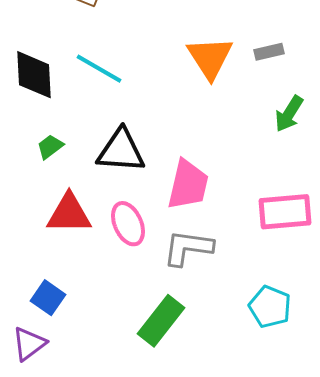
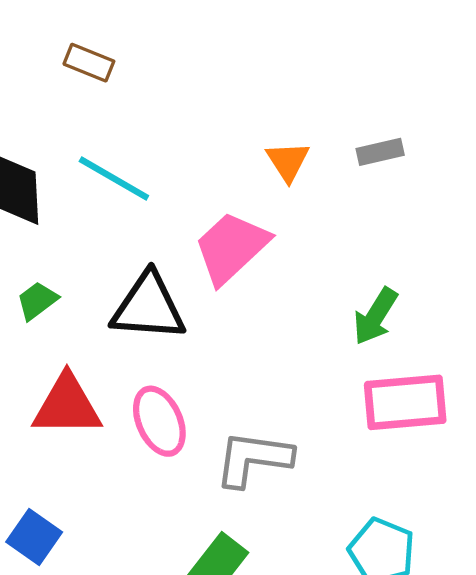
orange triangle: (210, 58) -> (288, 161), size x0.6
green arrow: (289, 114) -> (375, 316), moved
pink trapezoid: (188, 185) -> (231, 247), moved, turned -146

